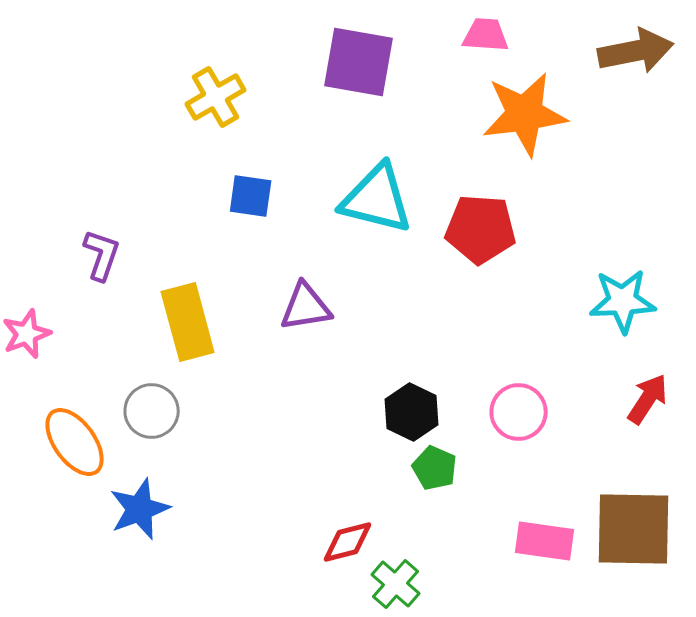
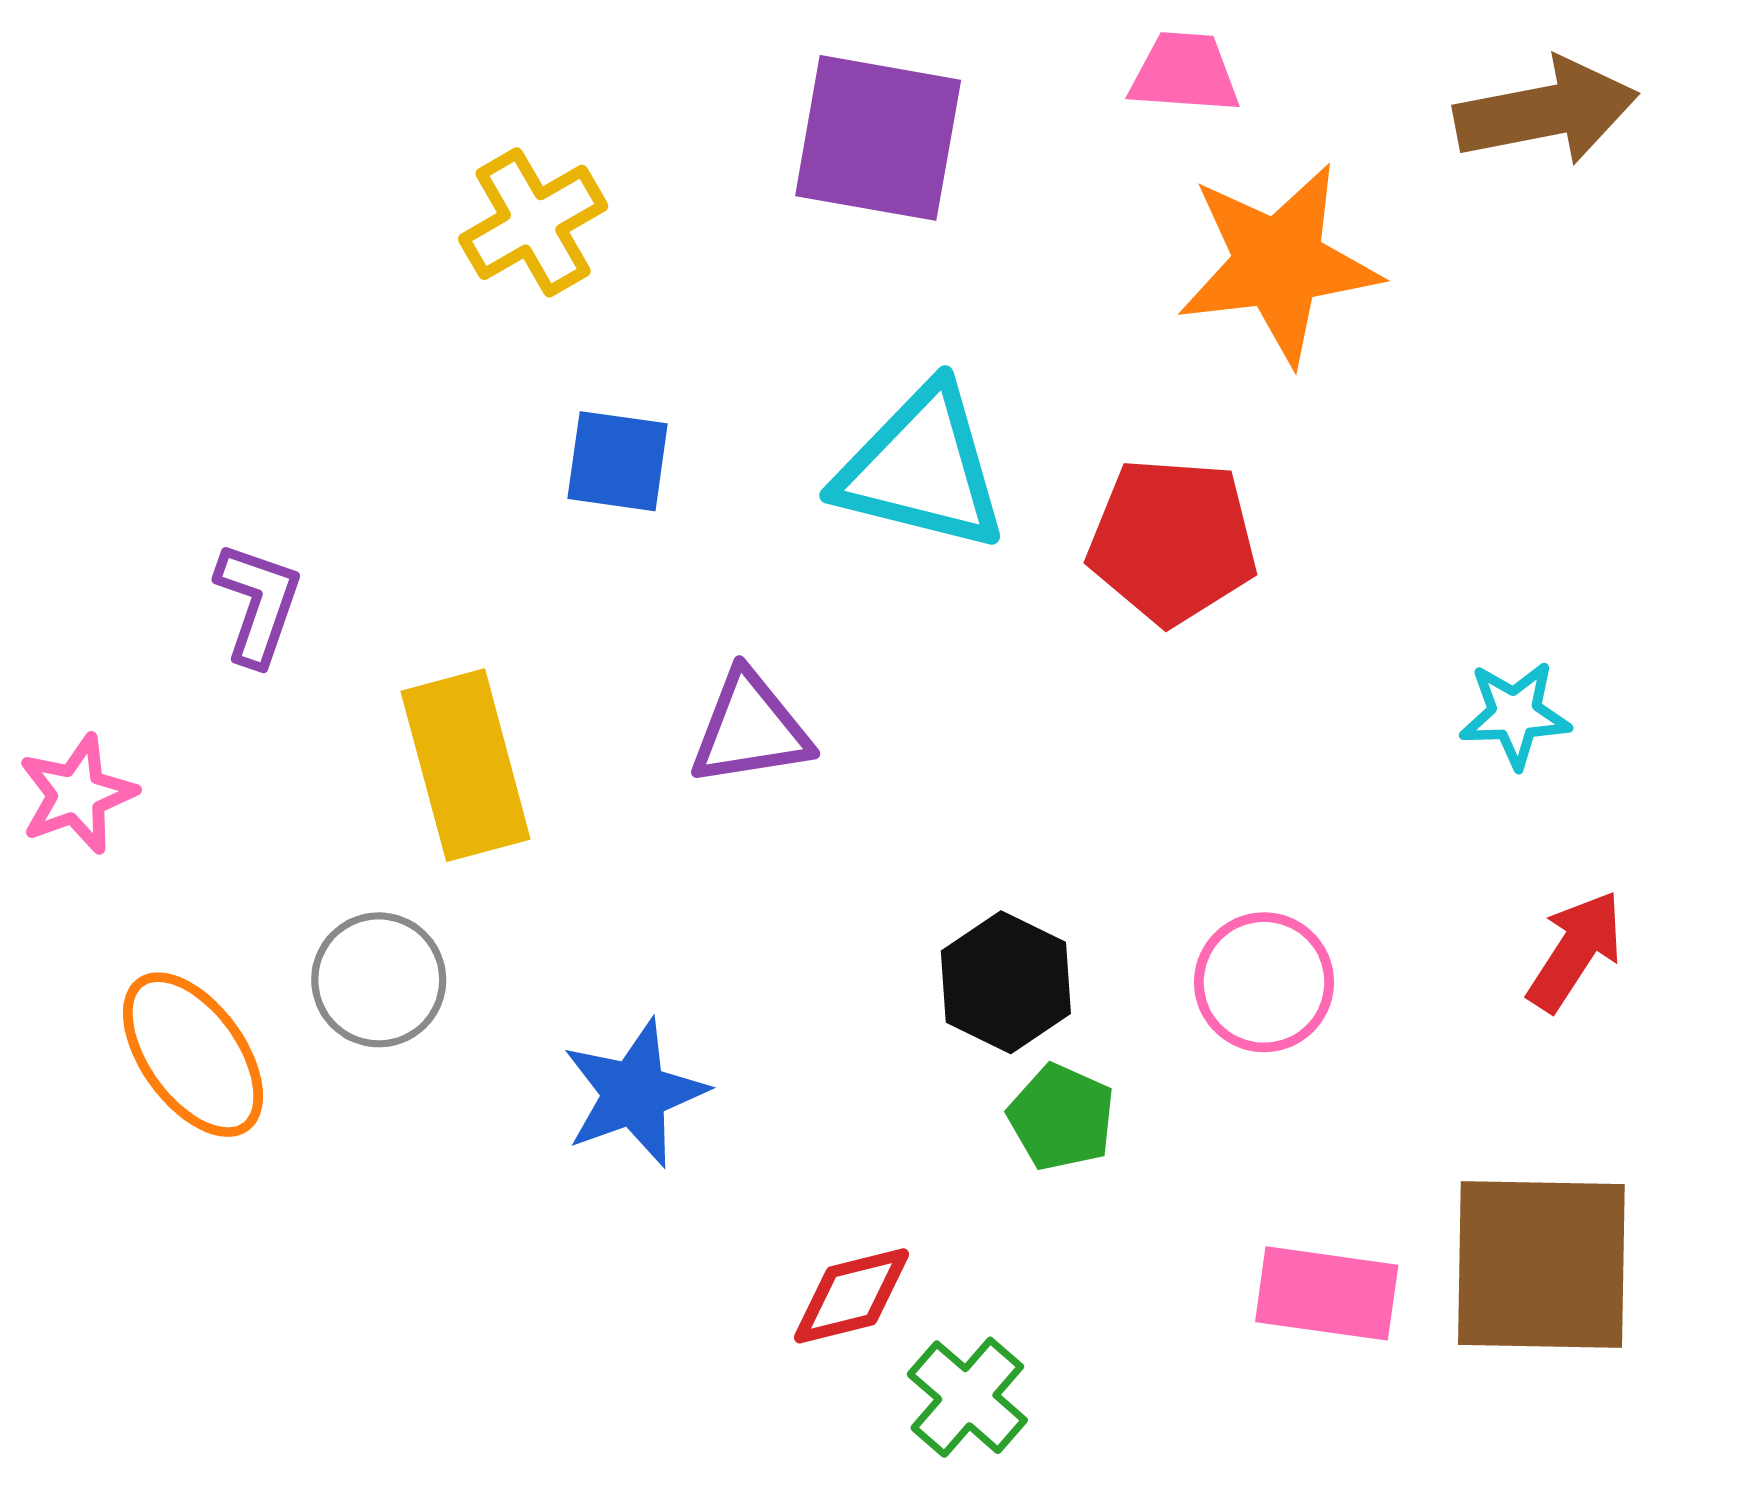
cyan star: (623, 301) -> (1515, 715), size x0.7
blue star: (140, 509) -> (634, 1093), moved

